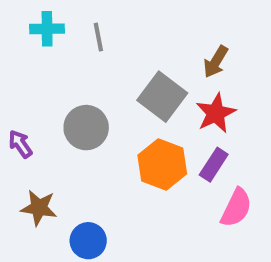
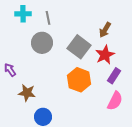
gray circle: (86, 128) -> (42, 43), moved
purple rectangle: (214, 165) -> (114, 76), moved
brown star: (39, 208) -> (27, 93), moved

